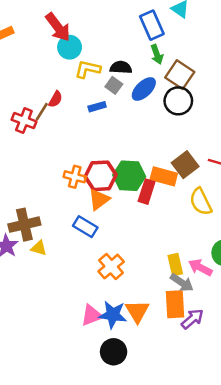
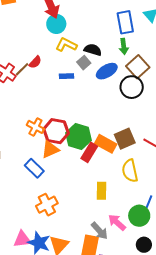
yellow rectangle: (175, 265) -> (102, 191), moved

